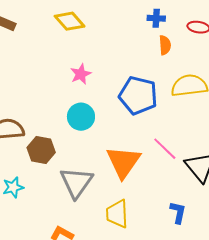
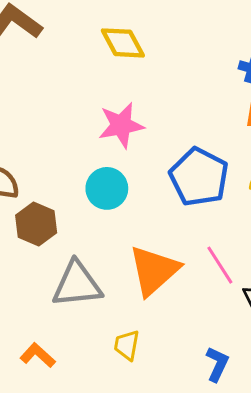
pink star: (81, 74) -> (121, 125), size x1.4
gray triangle: (76, 182) -> (77, 284), turned 36
yellow trapezoid: (117, 214) -> (127, 345), size x0.7

